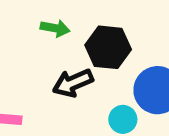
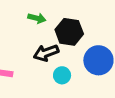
cyan circle: (123, 119) -> (62, 75), moved

